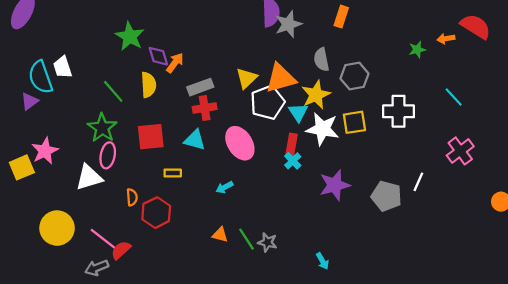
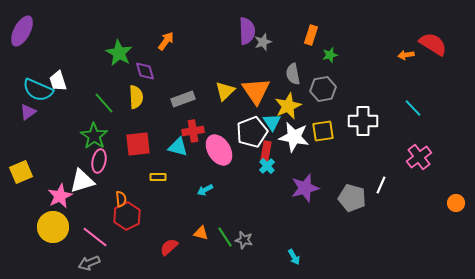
gray star: (288, 24) -> (263, 42), size x0.7
green star: (417, 50) -> (330, 55), moved
orange arrow: (175, 63) -> (166, 41), moved
cyan semicircle: (41, 77) -> (38, 90), turned -48
orange triangle: (281, 78) -> (256, 91), turned -48
white pentagon: (267, 102) -> (252, 132), moved
red cross: (205, 108) -> (193, 131), moved
pink star: (45, 151) -> (60, 196), moved
red hexagon: (156, 213) -> (127, 216), moved
red semicircle: (121, 250) -> (169, 247), moved

